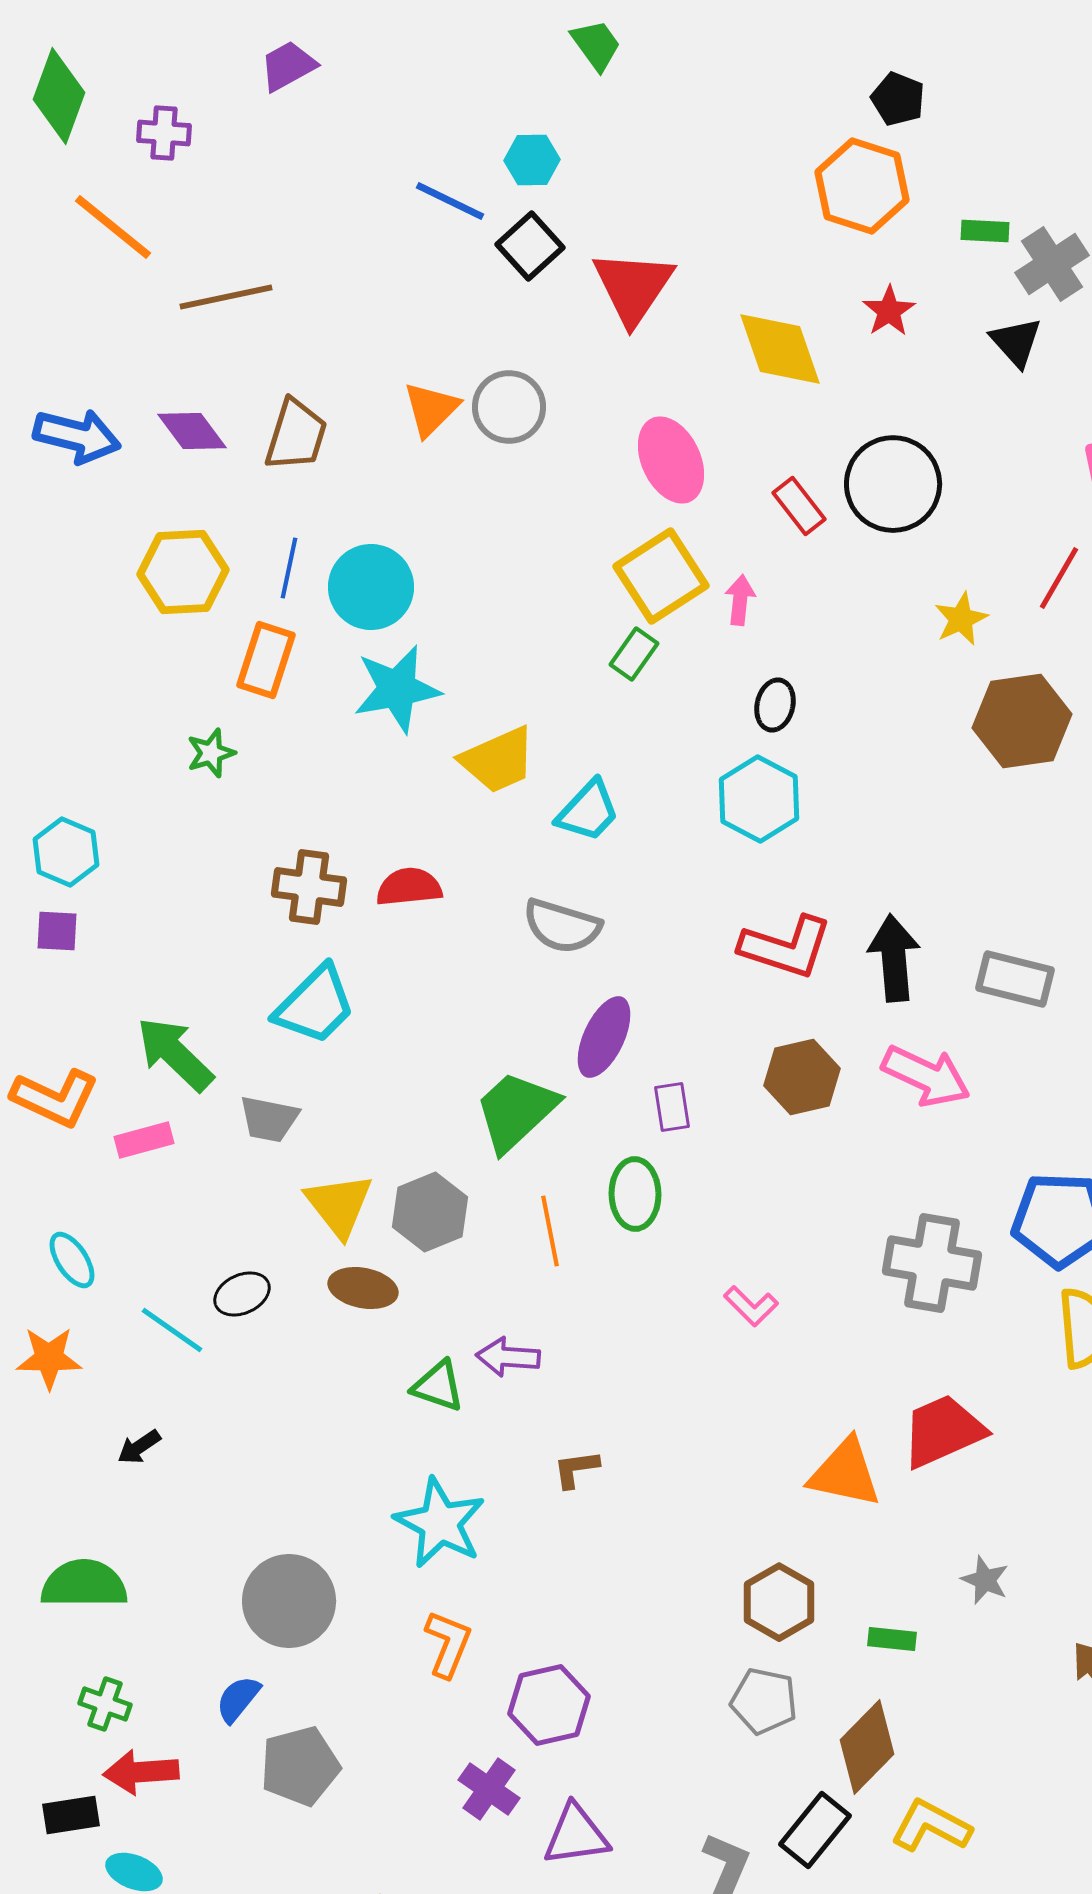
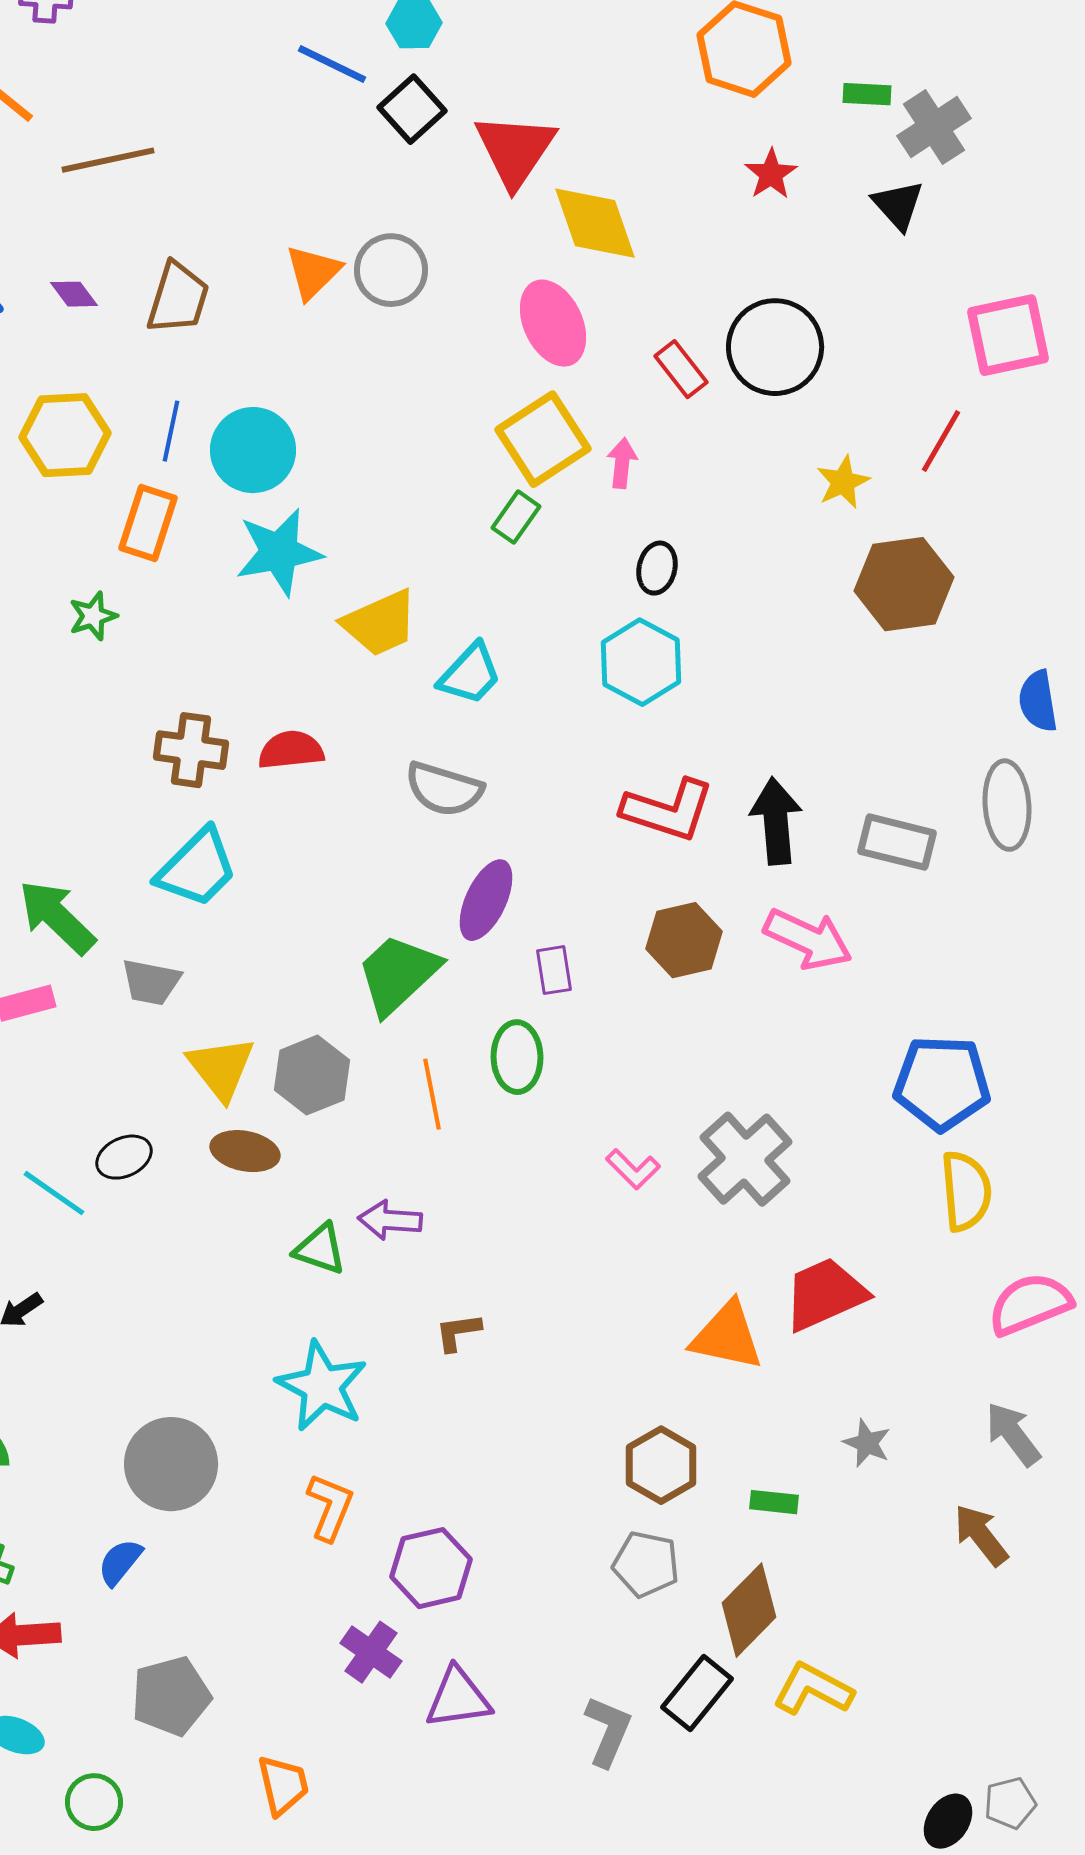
yellow diamond: (780, 349) -> (595, 223), moved
purple diamond: (192, 431) -> (74, 294), size x0.7
gray cross: (932, 1263) -> (745, 1159), moved, turned 38
gray pentagon: (300, 1766) -> (171, 1696), moved

